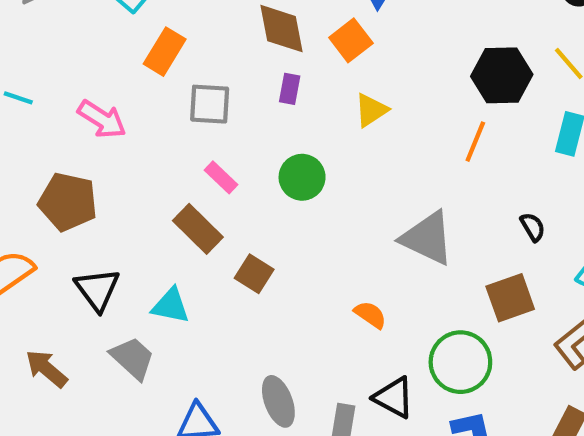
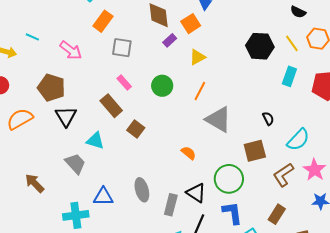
purple rectangle: (290, 89) -> (170, 40), moved, turned 32
orange line: (475, 142) -> (200, 91), moved
black triangle: (97, 289) -> (66, 116), moved
brown arrow: (46, 369) -> (35, 183), moved

